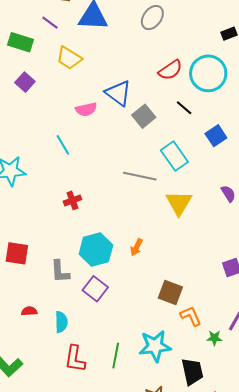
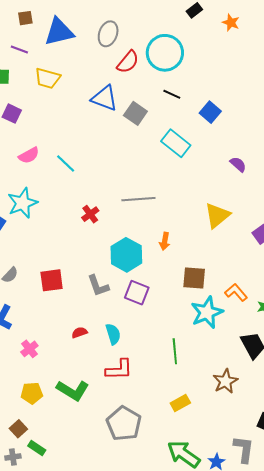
gray ellipse: (152, 18) -> (108, 34), moved
red semicircle: (170, 70) -> (128, 62), moved
cyan circle: (208, 73) -> (165, 53), moved
pink semicircle: (86, 109) -> (29, 155), moved
gray line: (140, 176) -> (138, 199), moved
yellow triangle: (179, 203) -> (217, 215), moved, turned 36
brown square: (170, 292) -> (194, 278), moved
cyan star: (155, 346) -> (207, 312), moved
red L-shape: (75, 359) -> (119, 370), moved, turned -84

